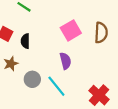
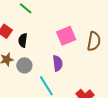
gray circle: (32, 79) -> (24, 65), moved

